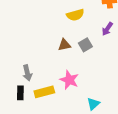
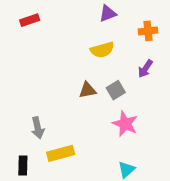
pink star: (69, 80) -> (125, 124), moved
black rectangle: (20, 93) -> (23, 165), moved

